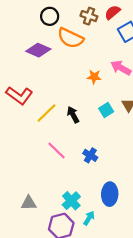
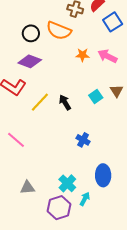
black circle: (50, 16) -> (31, 33), moved
purple diamond: (38, 50) -> (30, 61), moved
orange star: (94, 77) -> (83, 55), moved
pink line: (56, 150) -> (16, 140), moved

